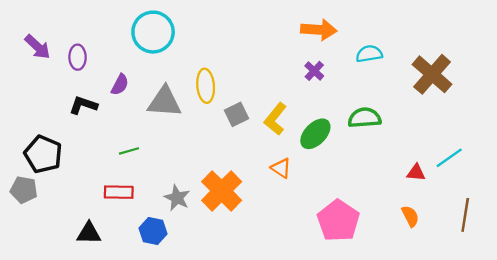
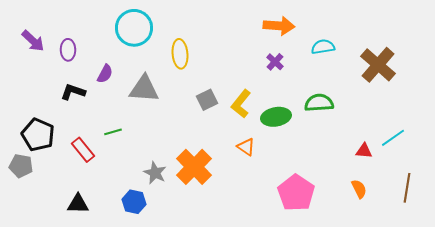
yellow ellipse: (206, 86) -> (180, 54), moved
green ellipse: (315, 134) -> (276, 117), turned 36
red rectangle: (119, 192) -> (83, 150), moved, turned 50

